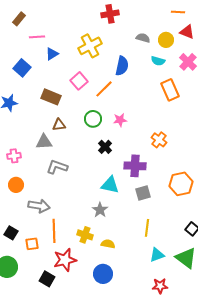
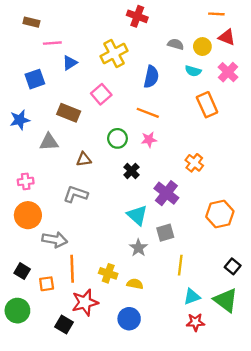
red cross: (110, 14) -> (137, 16), turned 30
brown rectangle: (19, 19) -> (31, 22), turned 64
blue square: (22, 68) -> (35, 79), turned 30
orange line: (104, 89) -> (148, 113), moved, turned 66
brown triangle: (59, 125) -> (84, 159), moved
gray triangle: (44, 142) -> (49, 142), moved
purple cross: (135, 166) -> (166, 193), turned 35
orange circle: (16, 185) -> (28, 215), size x1.5
cyan triangle: (110, 185) -> (137, 215), turned 30
gray square: (143, 193) -> (165, 233), moved
gray star: (100, 210) -> (138, 248), moved
red star: (160, 286) -> (195, 322), moved

